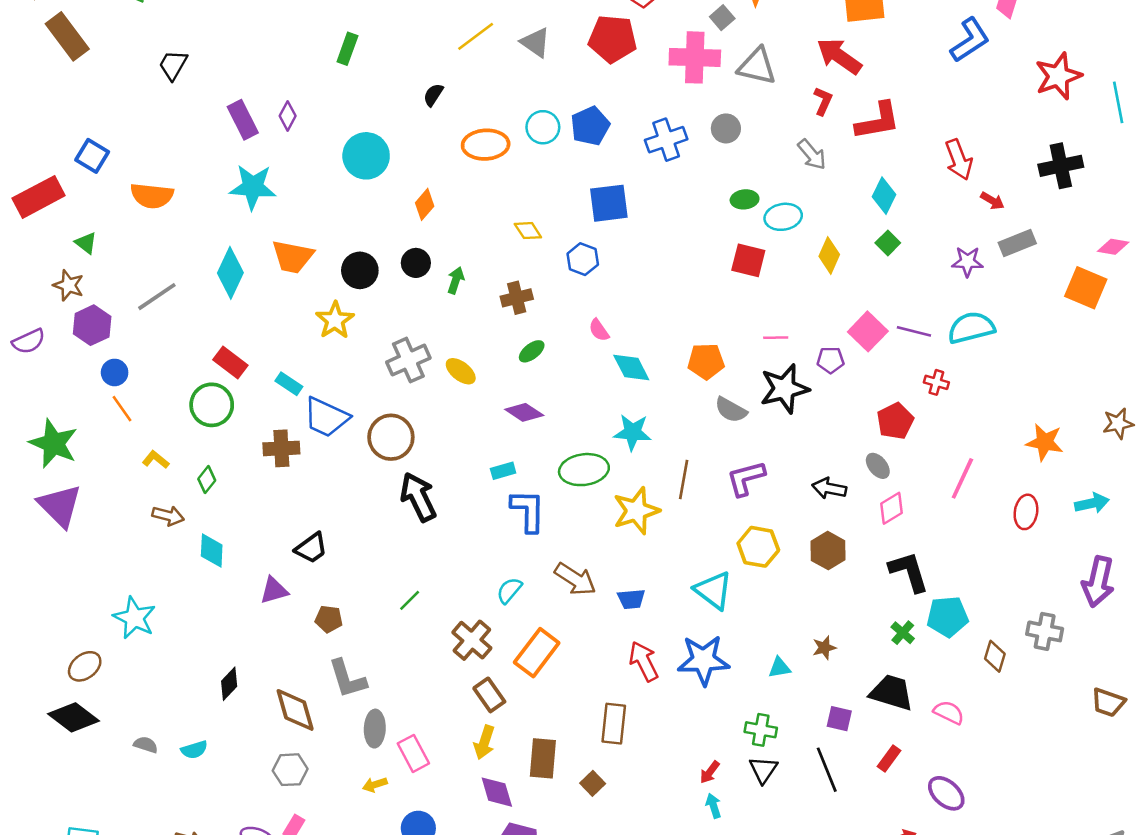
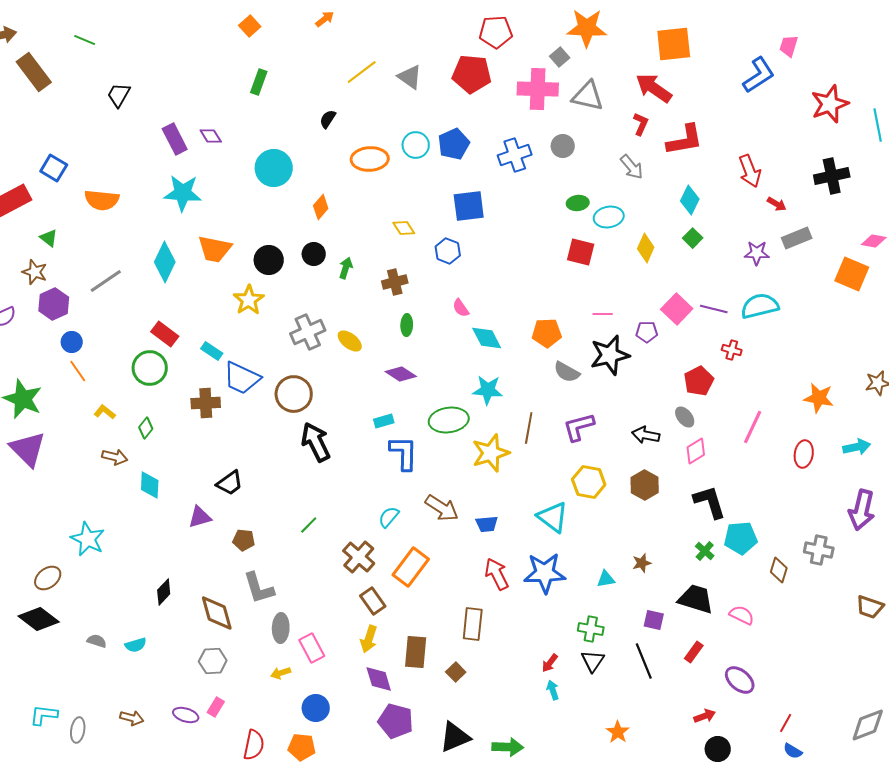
purple diamond: (288, 116) -> (211, 136), turned -60
green ellipse: (532, 351) -> (407, 325), turned -50

